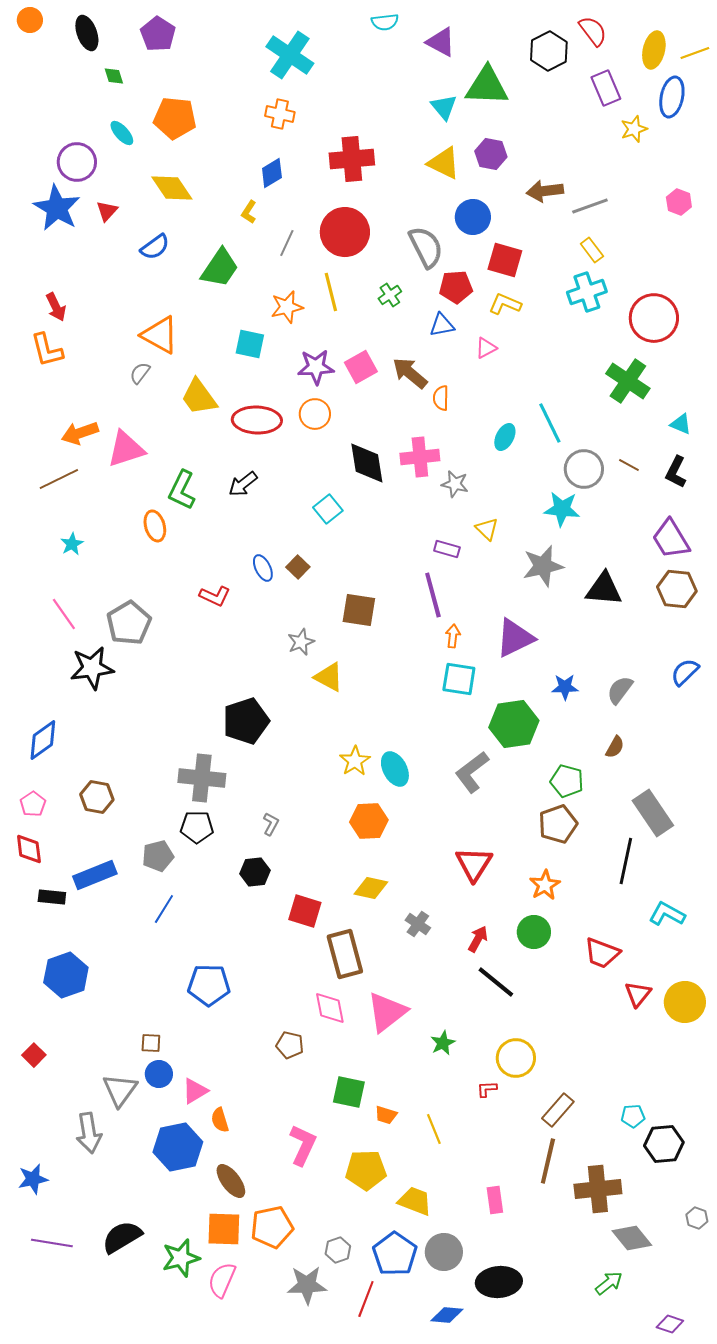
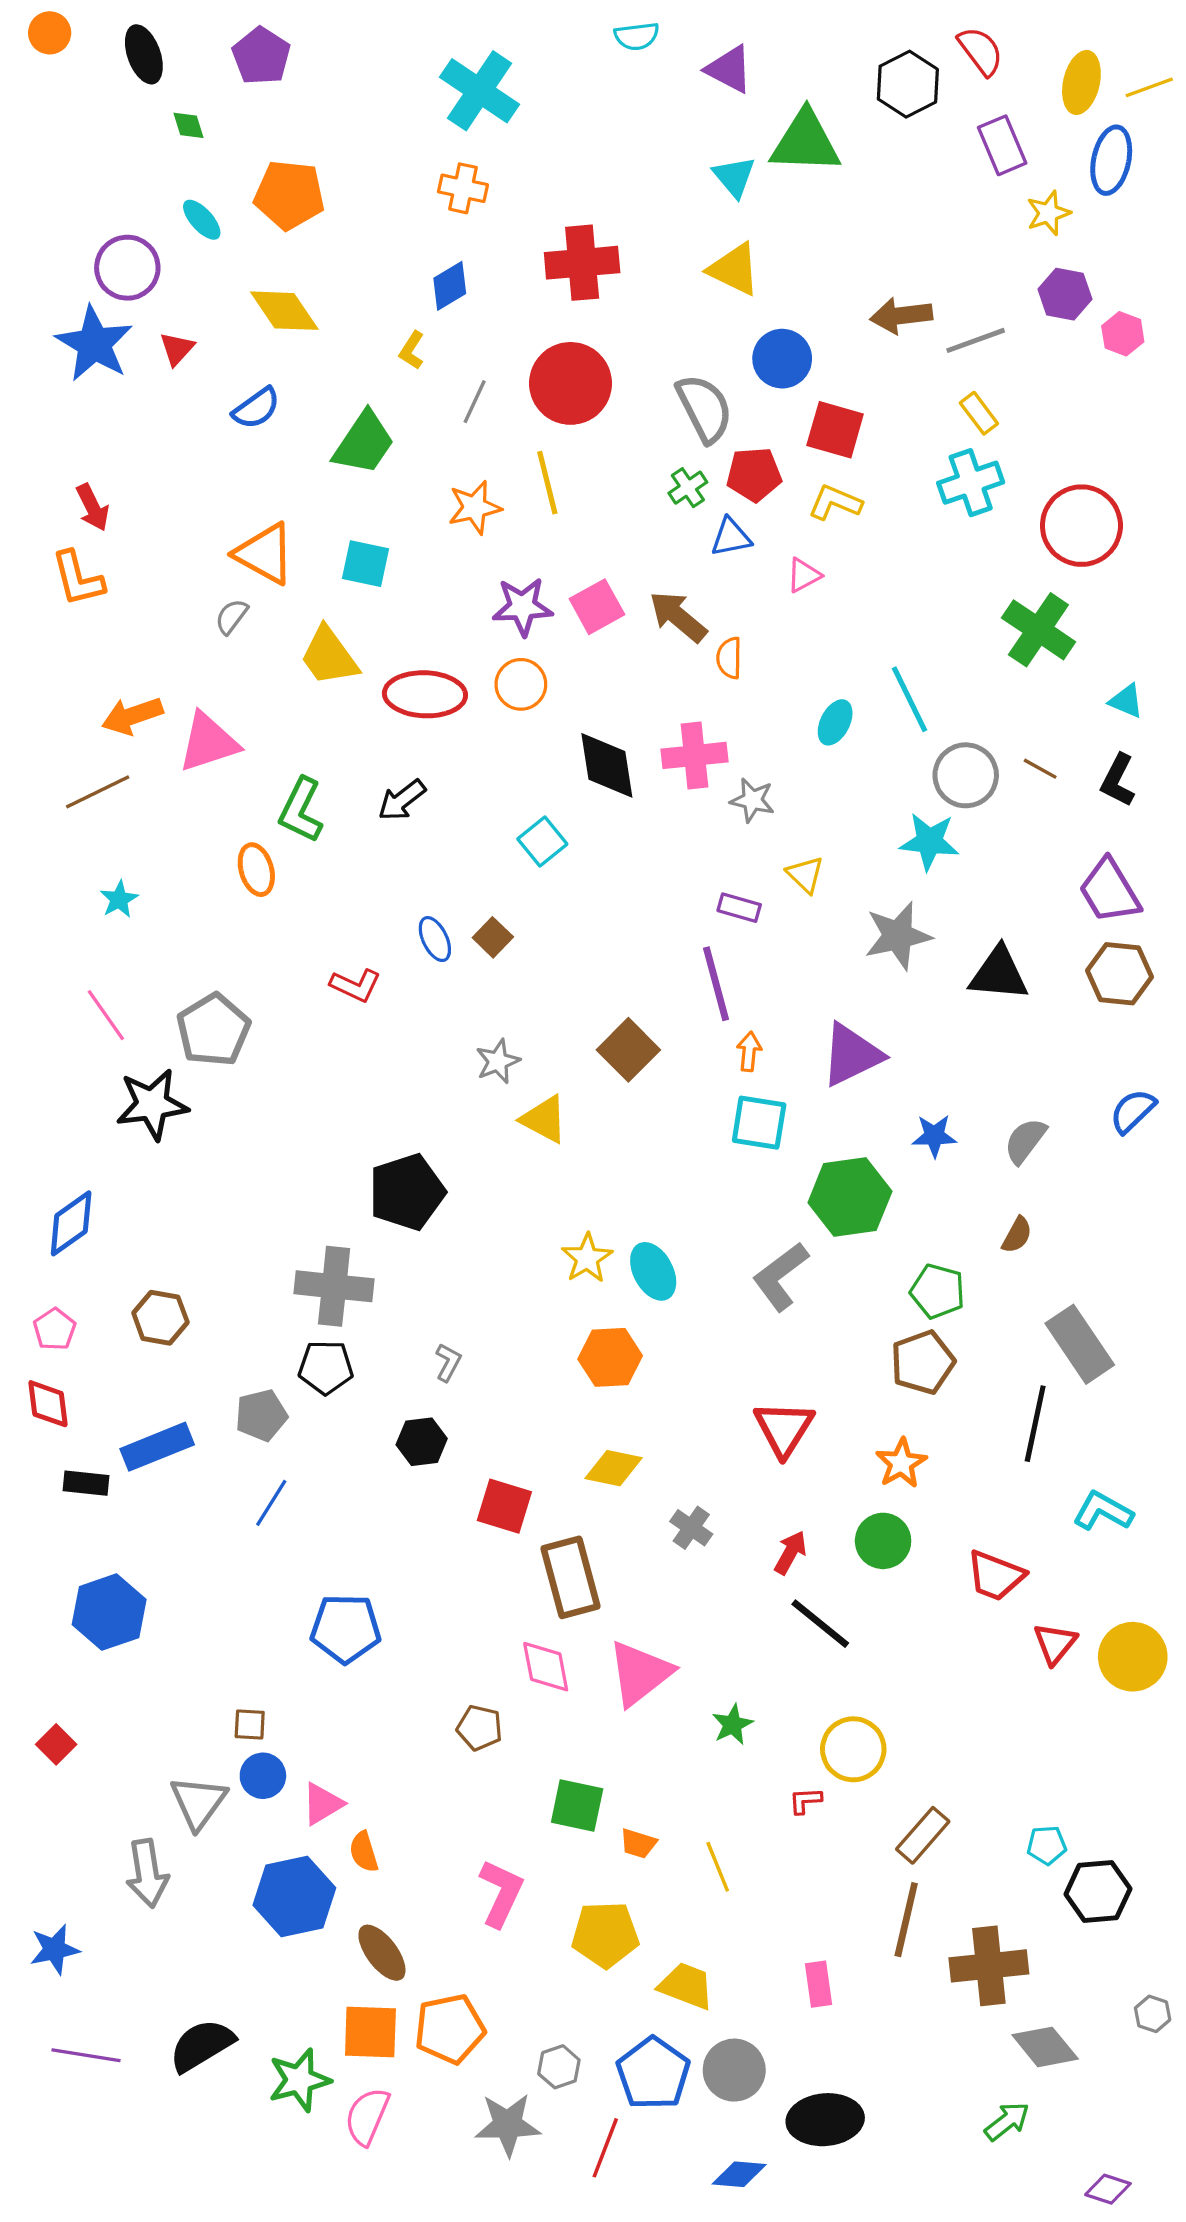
purple hexagon: (491, 154) -> (1065, 294), moved
green cross: (390, 295) -> (688, 488), moved
cyan square: (250, 344) -> (365, 564), moved
brown square: (359, 610) -> (628, 1050), moved, turned 36

